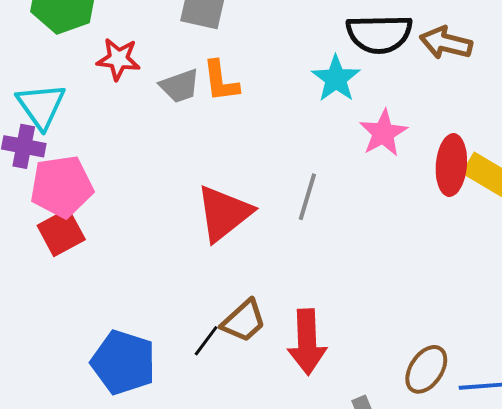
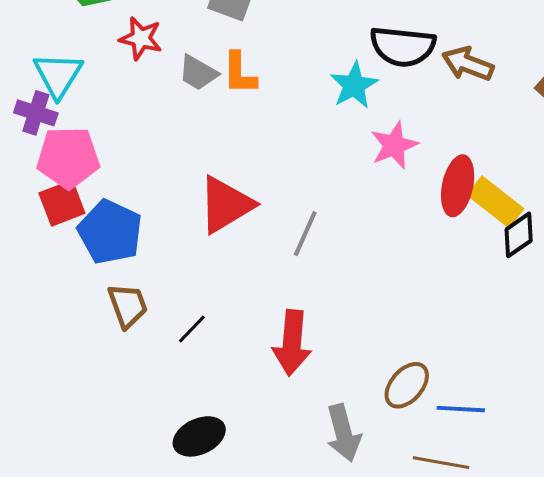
gray trapezoid: (180, 86) -> (198, 73), turned 42
gray line: (307, 197) -> (305, 234), moved
brown trapezoid: (244, 321) -> (128, 306), moved, turned -75
blue pentagon: (123, 362) -> (110, 232), moved

